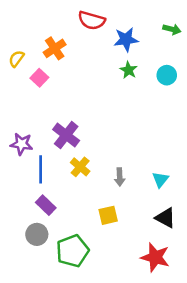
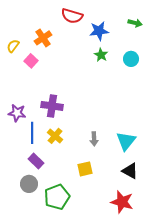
purple cross: (66, 135) -> (52, 106), turned -30
yellow cross: (80, 167) -> (55, 136), moved
cyan triangle: (160, 180) -> (126, 141), size x1.5

